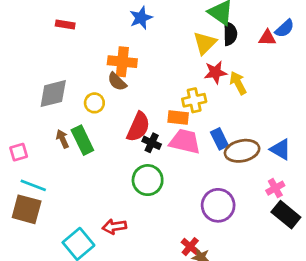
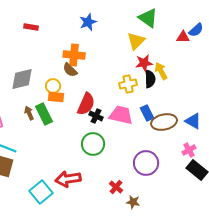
black semicircle: (230, 34) -> (150, 79), moved
orange rectangle: (178, 118) -> (56, 97), moved
red arrow: (114, 227) -> (68, 179), size x1.4
red cross: (190, 247) -> (116, 187), moved

